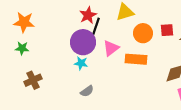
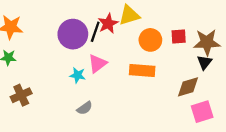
red star: (88, 15) -> (108, 24), moved
purple circle: (83, 42) -> (73, 34), moved
pink triangle: (111, 48) -> (98, 63), moved

